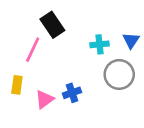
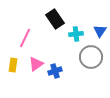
black rectangle: (52, 25) -> (55, 19), moved
pink triangle: (44, 99) -> (36, 64), moved

